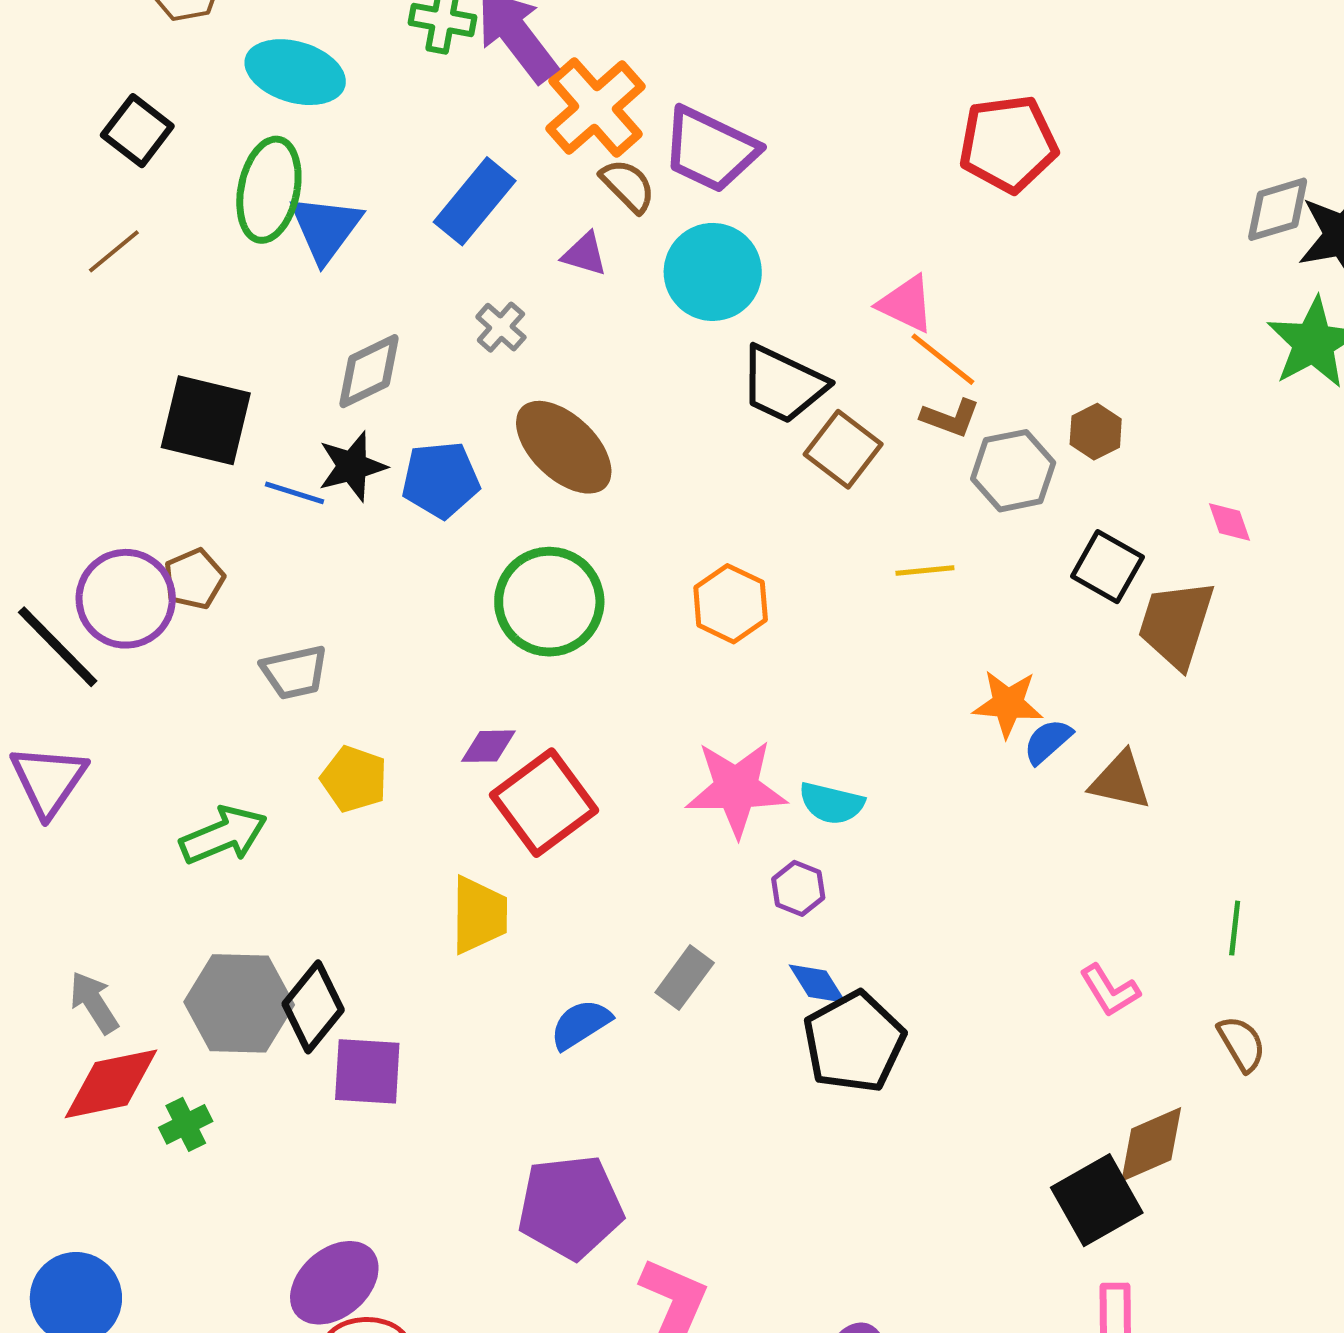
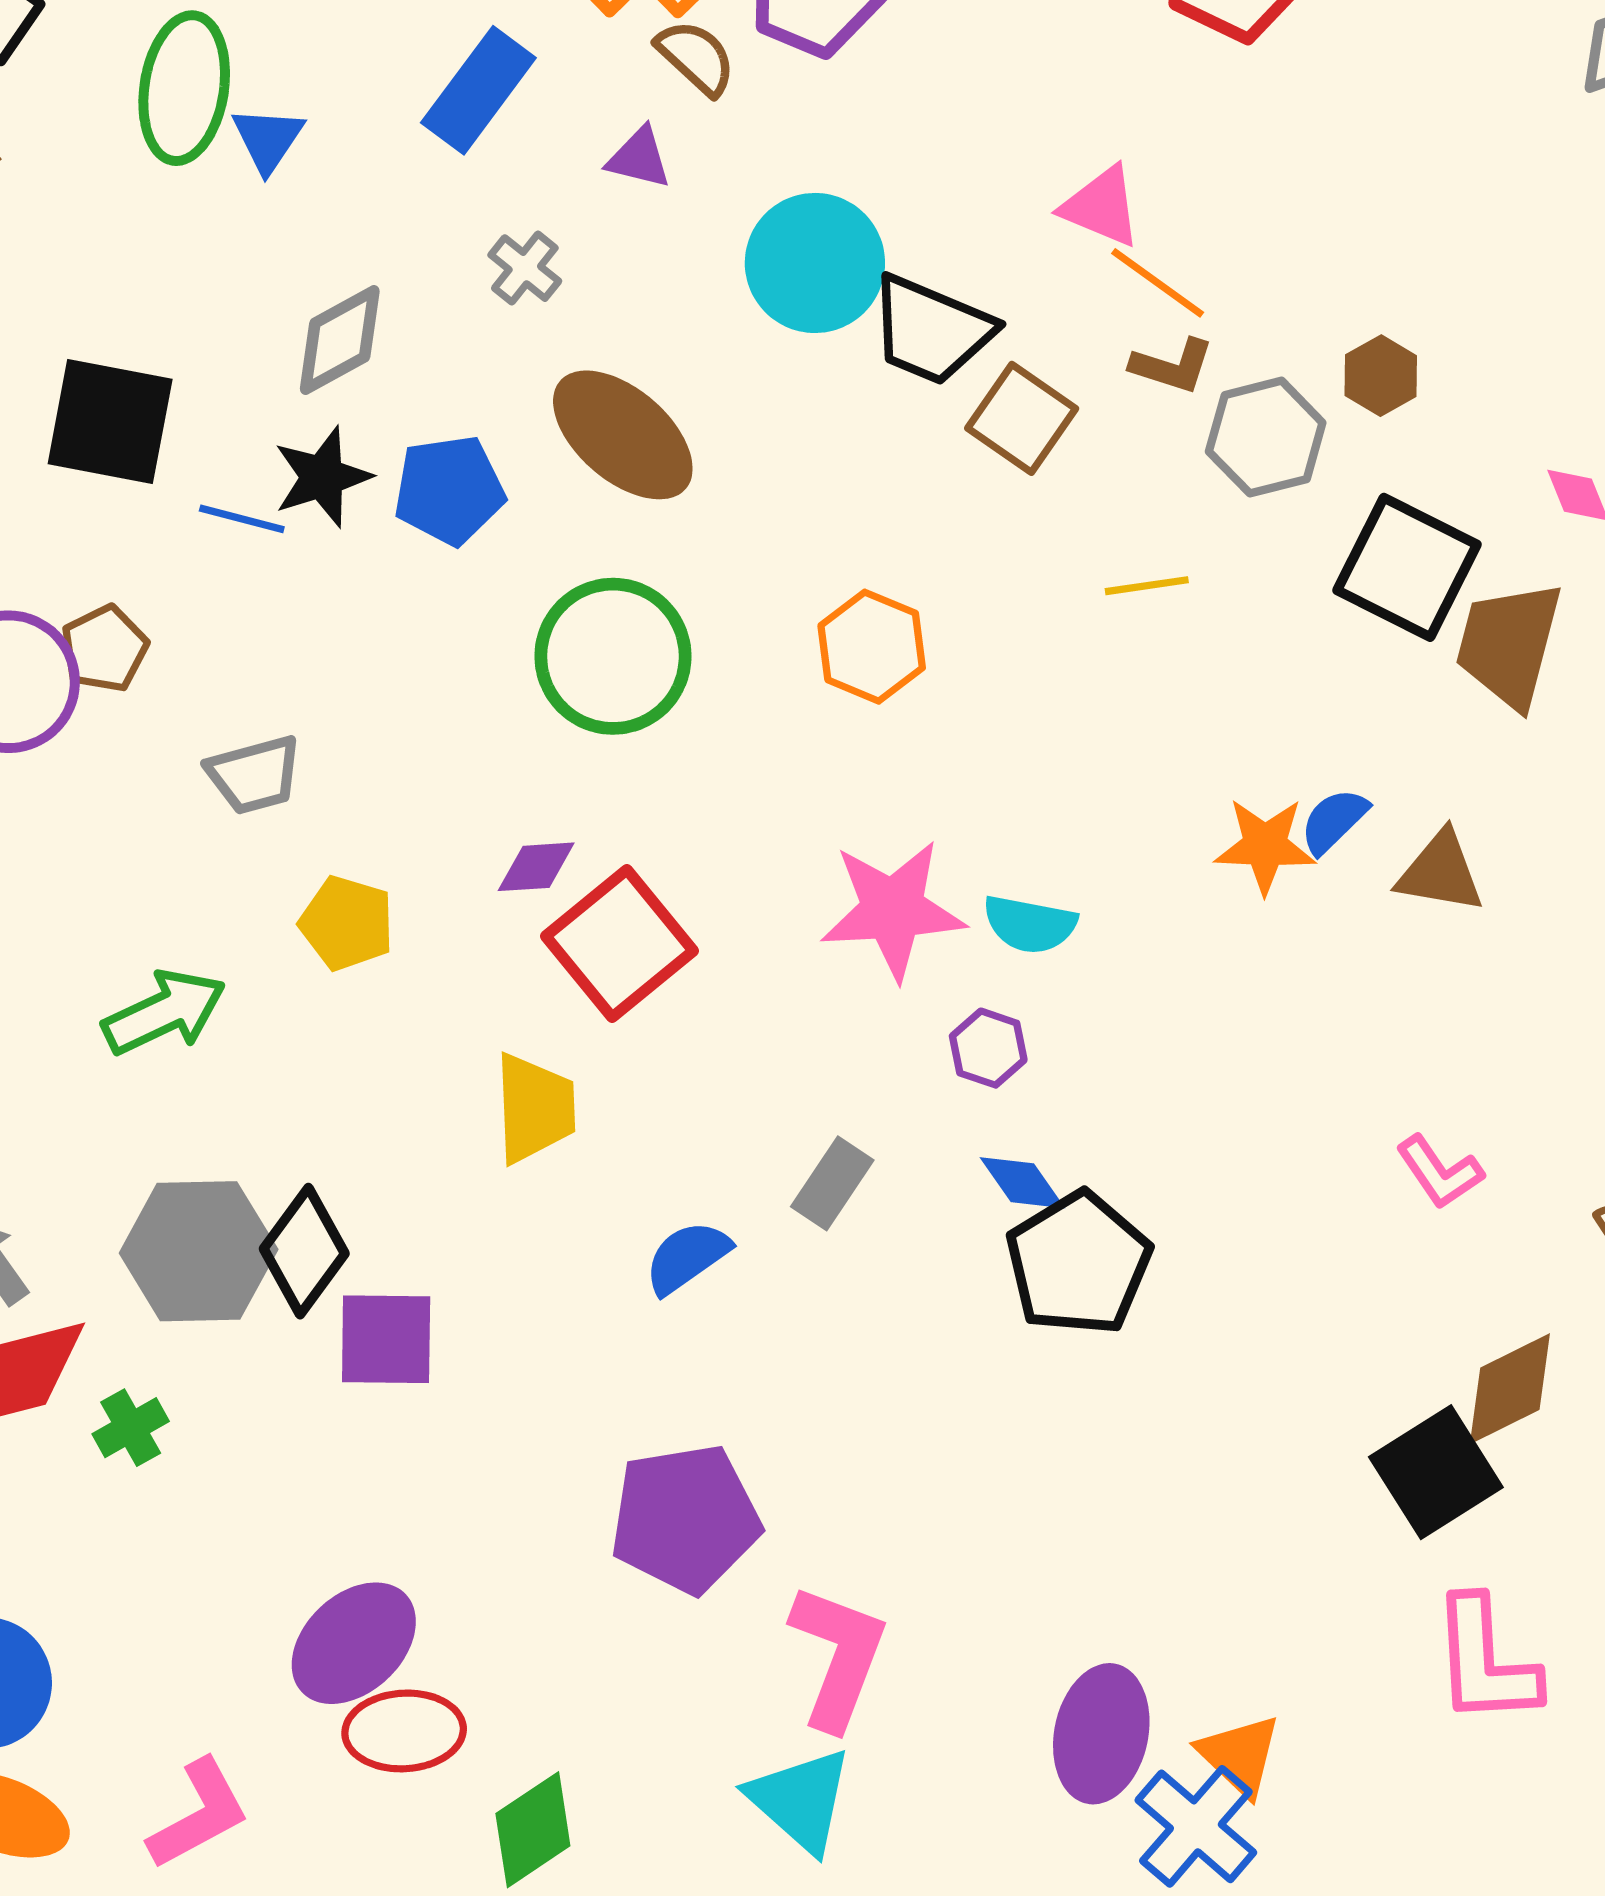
blue triangle: (326, 228) -> (268, 139), size x0.7
cyan circle: (713, 272) -> (815, 263), moved
black square: (1107, 567) -> (1407, 567), size x1.4
orange star: (1008, 704) -> (1265, 846), moved

